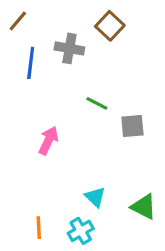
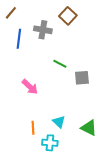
pink arrow: (48, 140) -> (30, 87), turned 108
orange line: (39, 228) -> (33, 128), moved
cyan cross: (81, 231) -> (50, 143), turned 35

